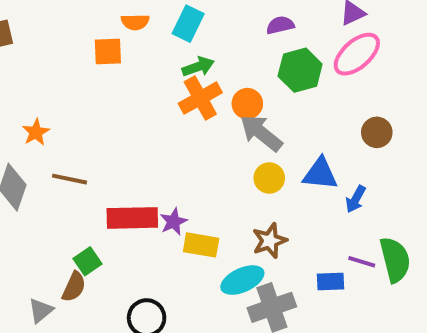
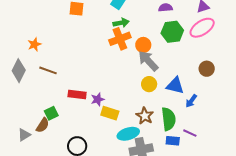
red rectangle: (132, 218) -> (77, 95), size x0.7
brown star: (270, 241) -> (145, 116), turned -30
green semicircle: (395, 260) -> (169, 119), moved

